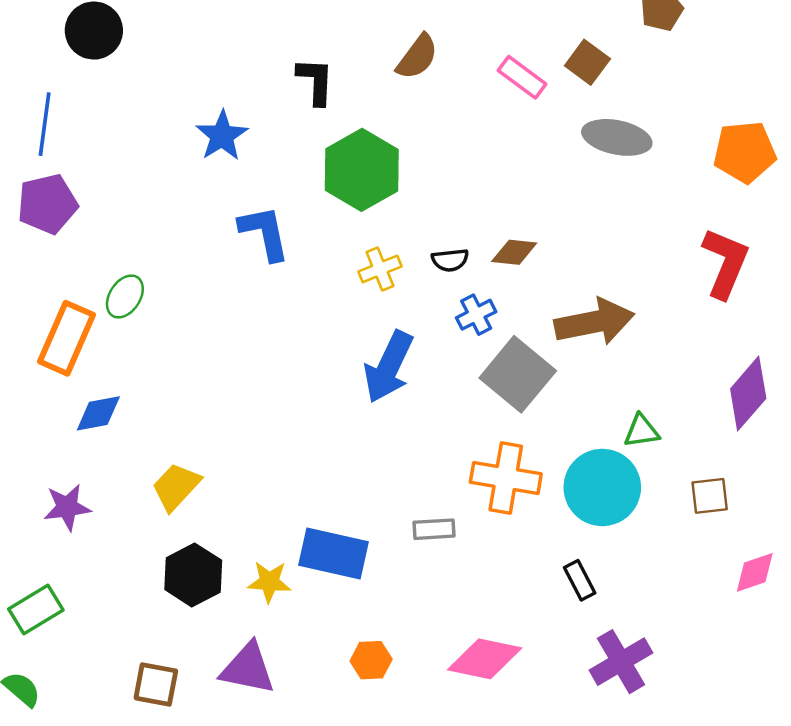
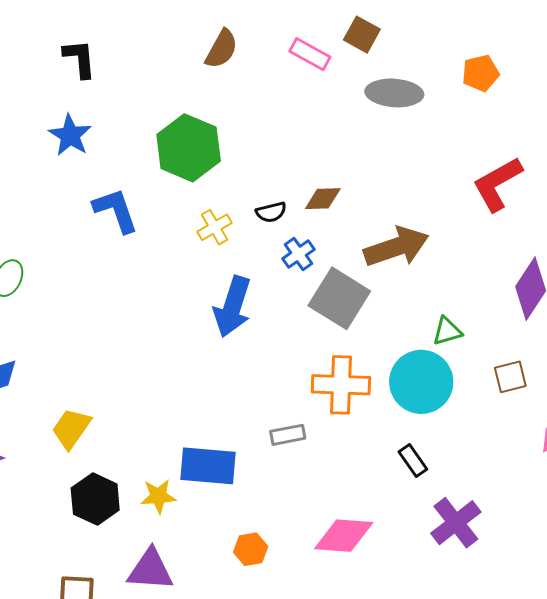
black L-shape: (316, 81) -> (80, 59), moved
orange pentagon: (745, 152) -> (481, 73), moved, size x0.7
red L-shape: (725, 263) -> (497, 184), turned -134

